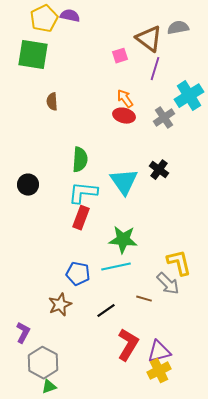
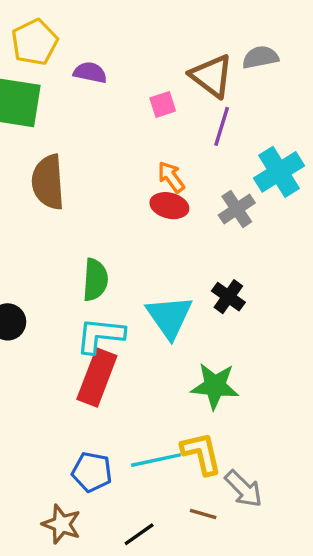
purple semicircle: (70, 16) -> (90, 72), moved
brown semicircle: (52, 102) -> (48, 182), size x1.8
red rectangle: (81, 218) -> (97, 378), size x1.4
green star: (123, 240) -> (215, 386), moved
yellow L-shape: (179, 263) -> (201, 453), moved
brown star: (60, 305) -> (62, 524), turned -30

